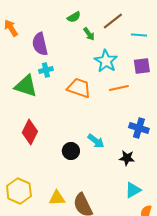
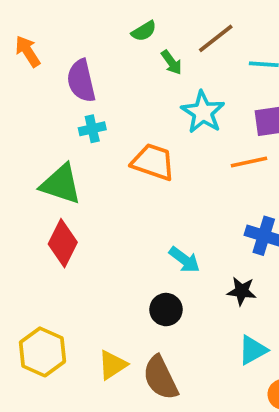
green triangle: (26, 86) -> (61, 184), moved
orange line: (119, 88) -> (249, 162), moved
black circle: (71, 151) -> (166, 310), moved
yellow triangle: (57, 198) -> (113, 365), turned -30

